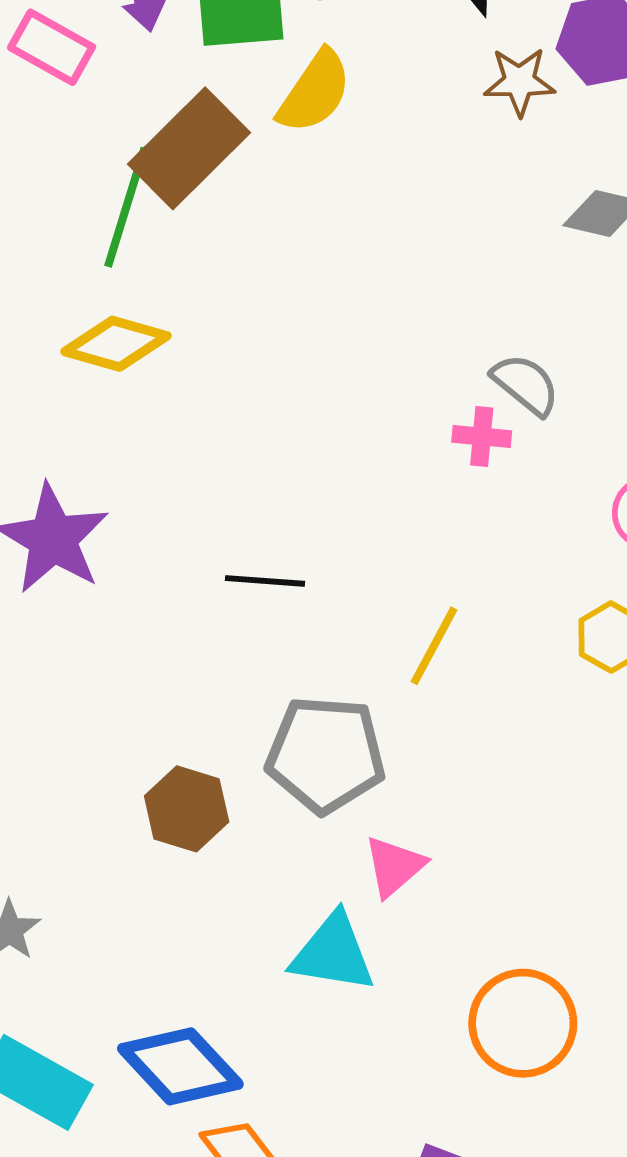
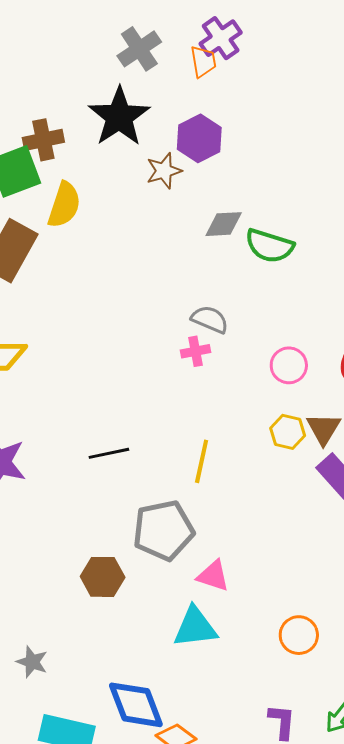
pink triangle: (394, 866) -> (213, 576), turned -45
orange circle: (523, 1023) -> (299, 635), size x0.7
blue diamond: (180, 1066) -> (136, 705), turned 38

